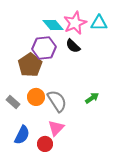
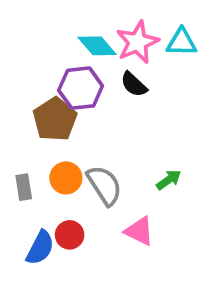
gray rectangle: (13, 102) -> (24, 187), turned 40
pink triangle: (56, 128) -> (139, 231), moved, turned -48
red circle: (45, 144) -> (70, 235), moved

